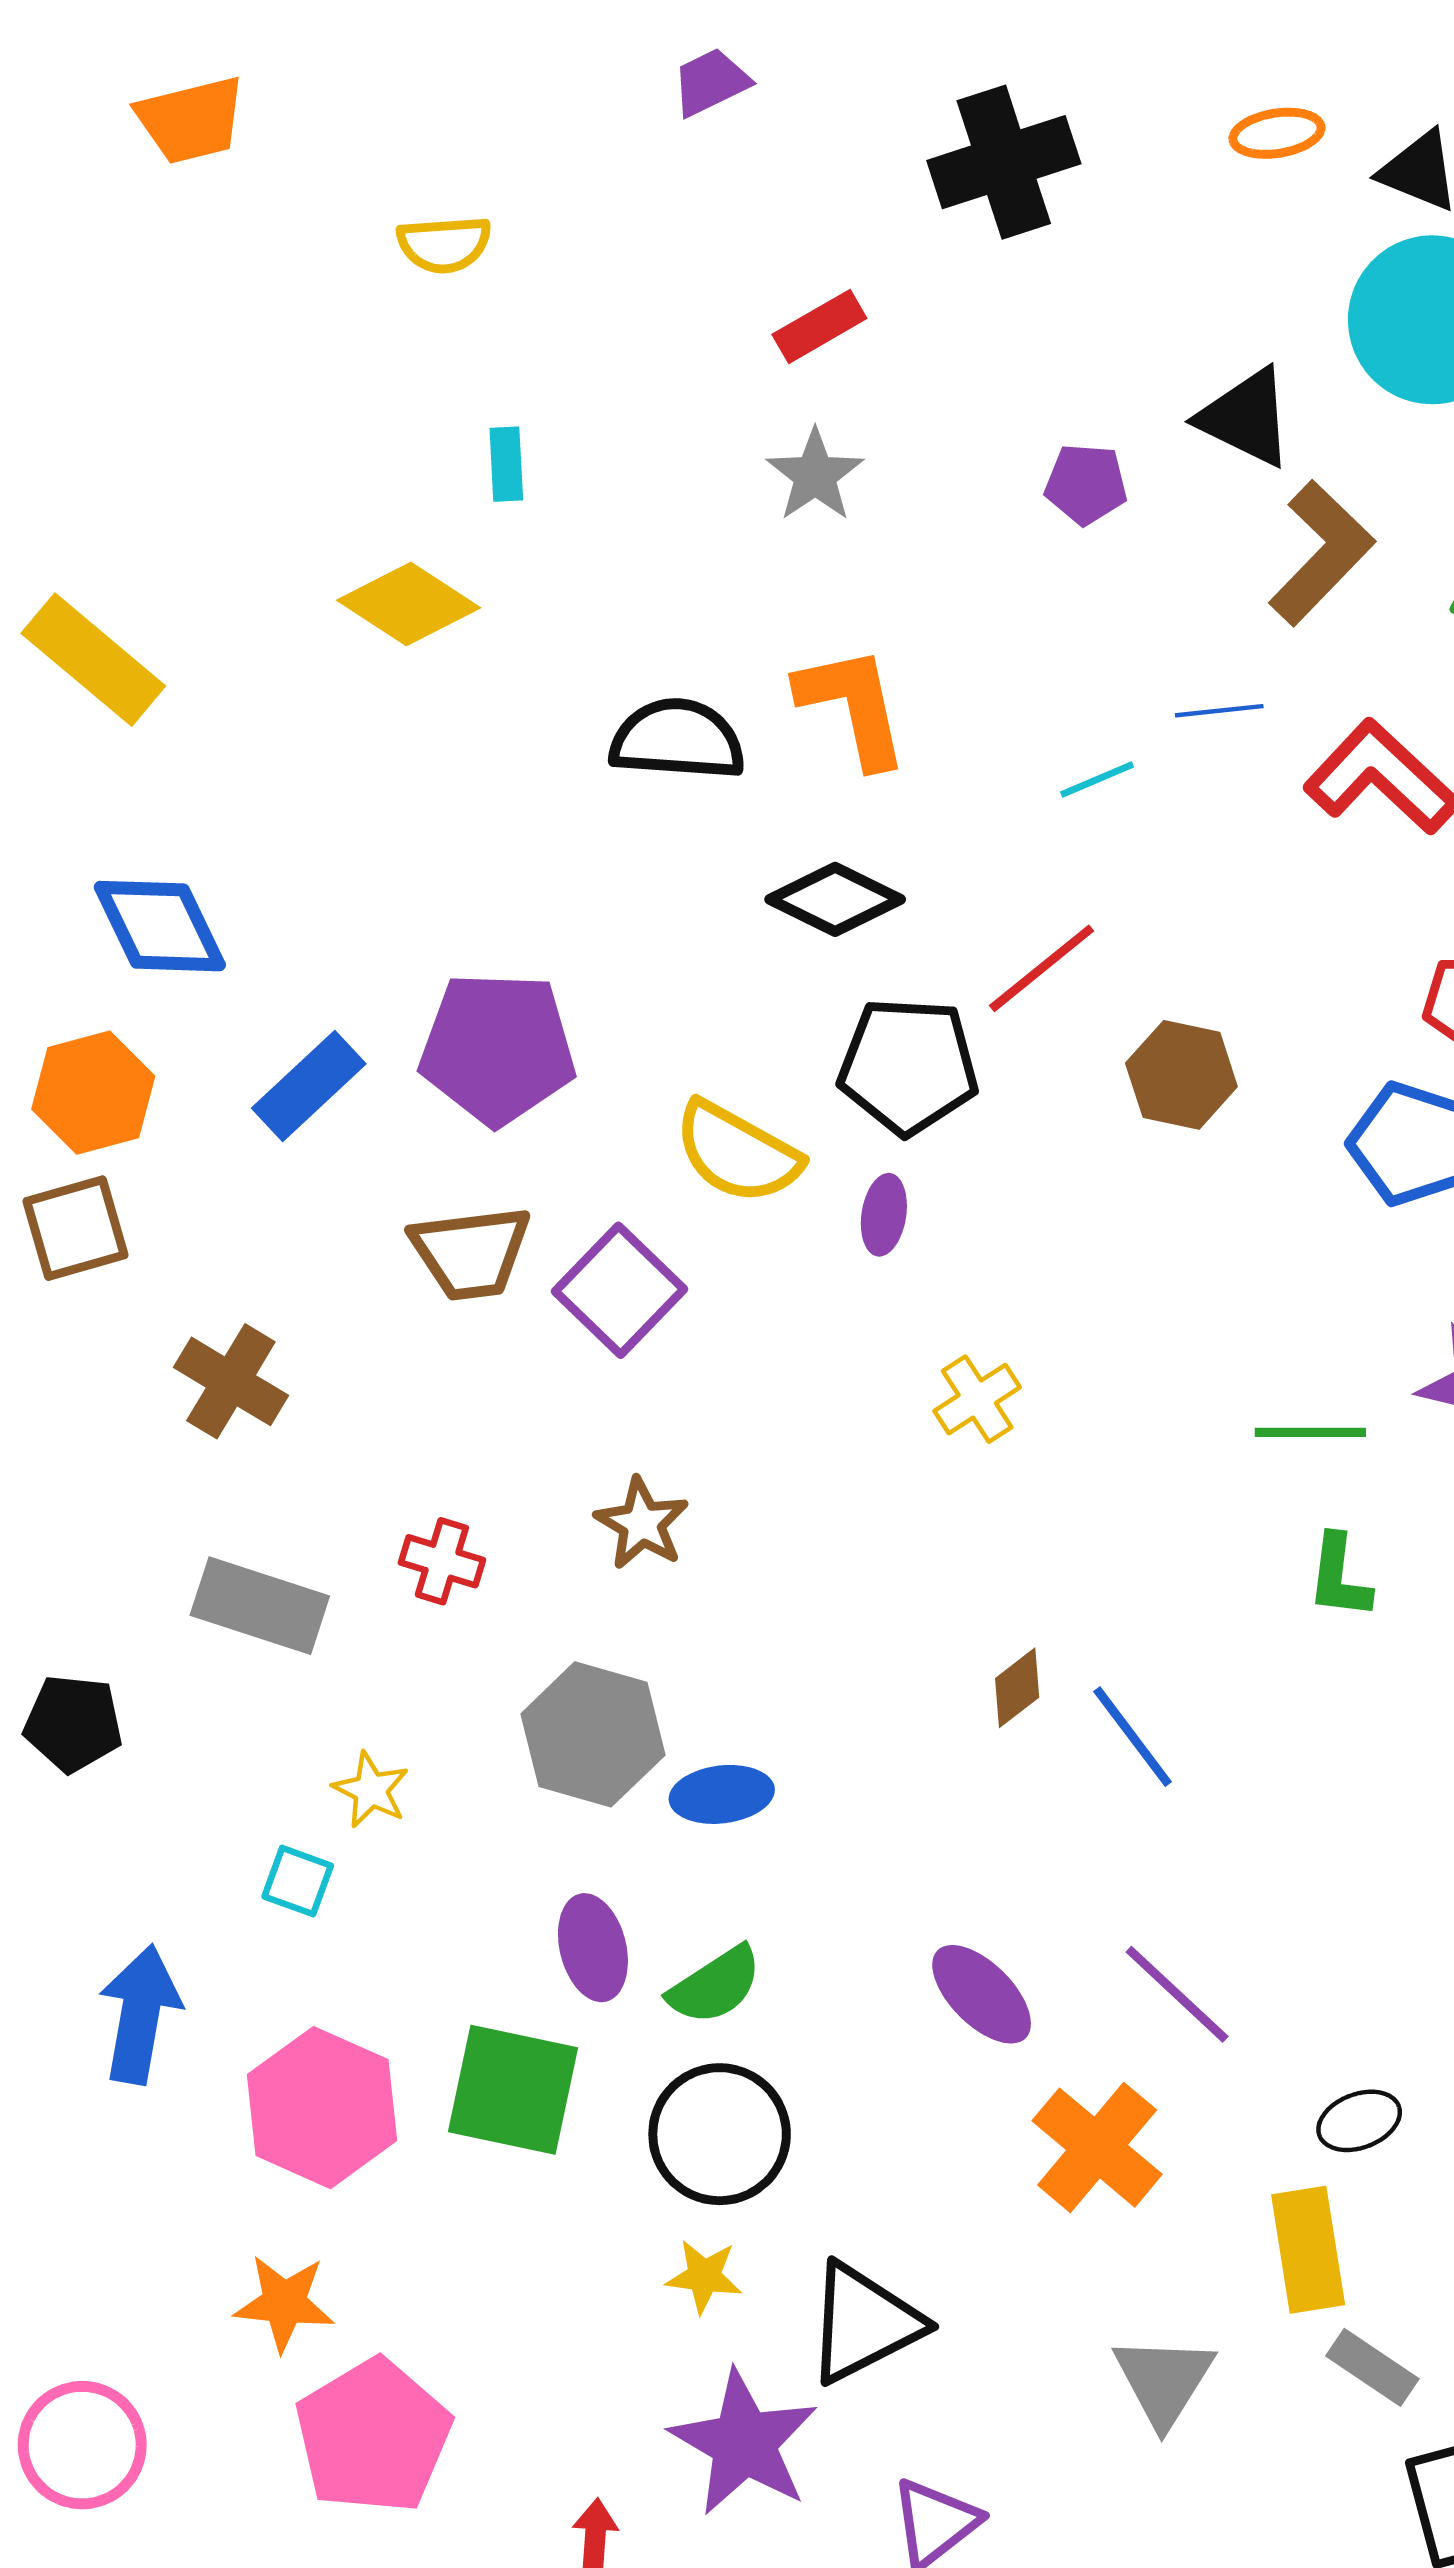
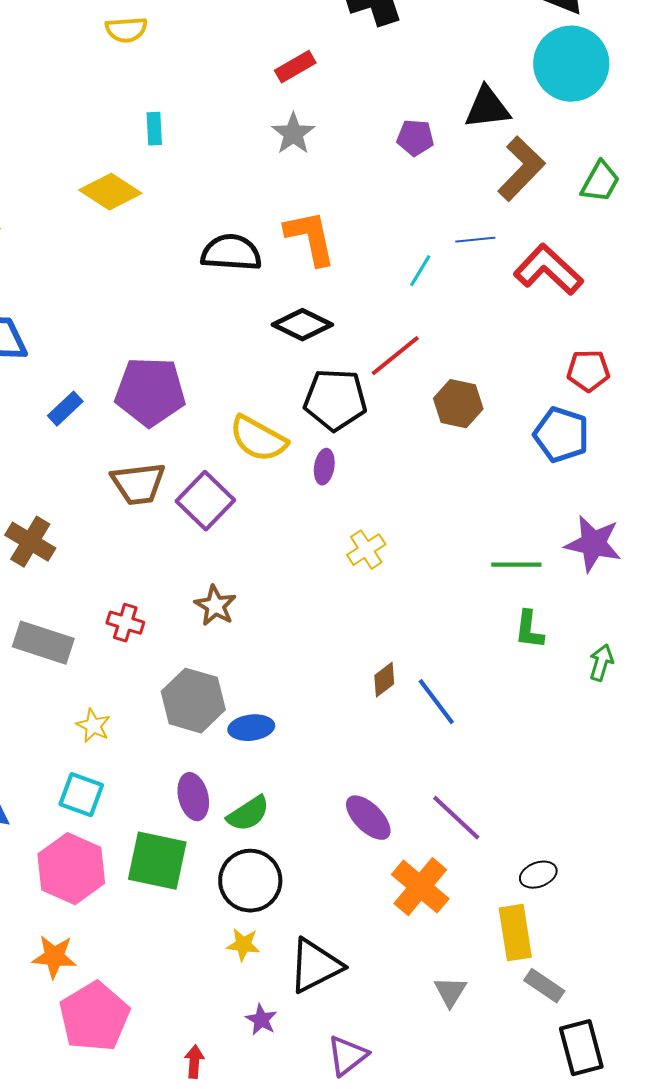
black triangle: (1246, 418) -> (487, 108), turned -33
cyan line: (1097, 780) -> (420, 271), turned -36
blue rectangle: (309, 1086) -> (65, 409), size x0.7
cyan square: (298, 1881) -> (81, 795), moved, size x1.4
gray triangle: (1164, 2381) -> (450, 992), size x0.7
purple star: (744, 2443) -> (261, 1020), size x0.5

